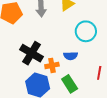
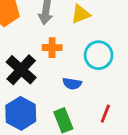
orange cross: (52, 65) -> (52, 48), moved

